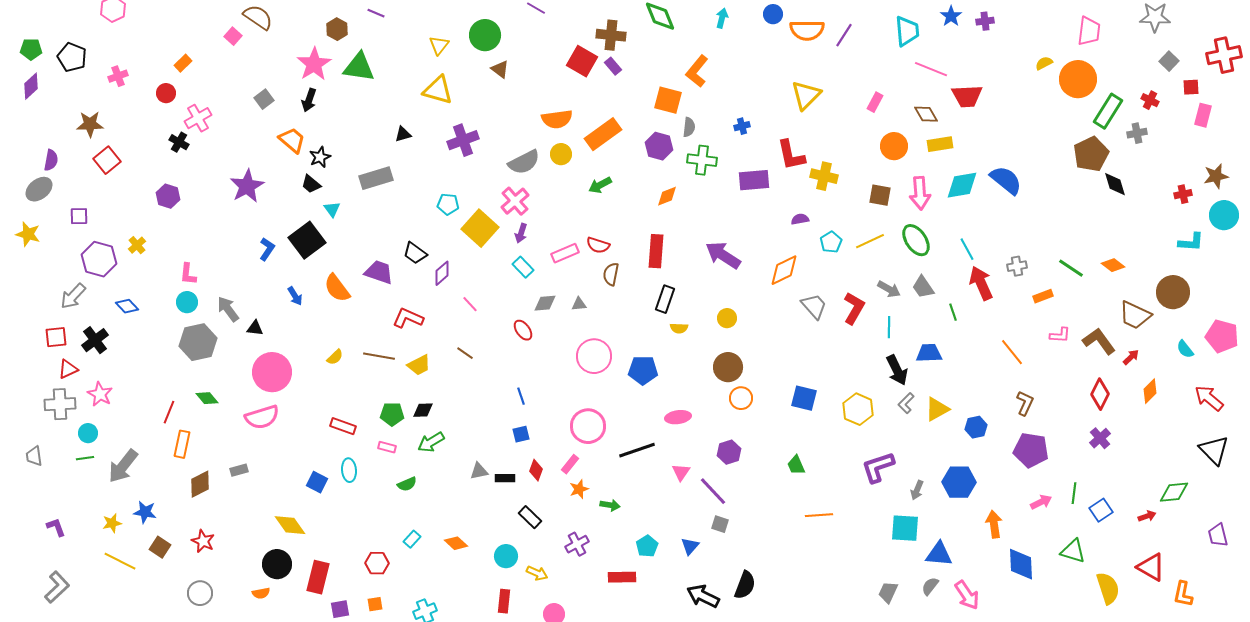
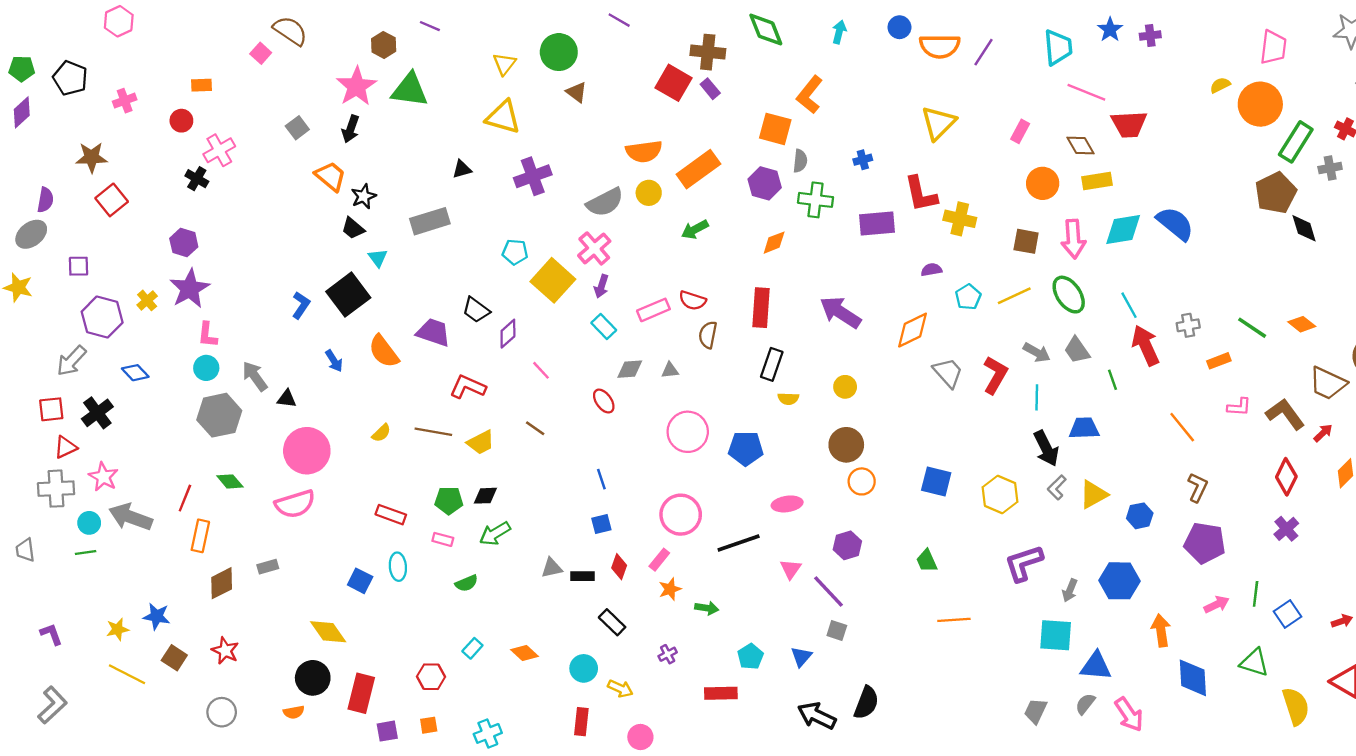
orange rectangle: (183, 63) -> (202, 85), turned 42
purple star: (247, 186) -> (190, 289), moved
gray arrow: (123, 466) -> (131, 517), moved, turned 72
purple cross: (577, 544) -> (668, 654), size x0.7

